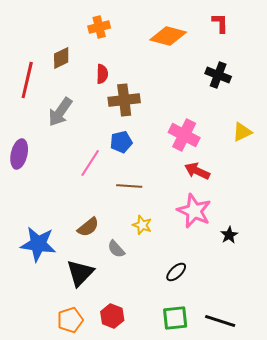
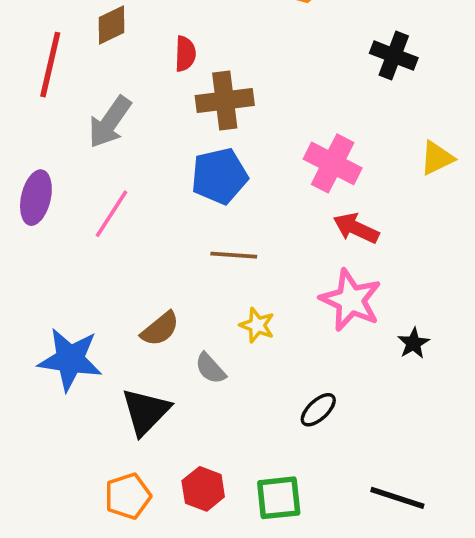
blue pentagon: (121, 142) -> (219, 176), size x1.4
pink line: (90, 163) -> (111, 214), moved
green square: (175, 318) -> (279, 498), moved

